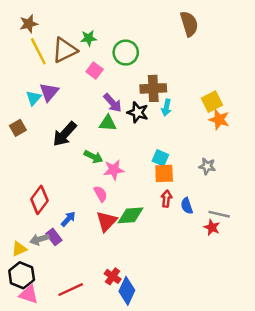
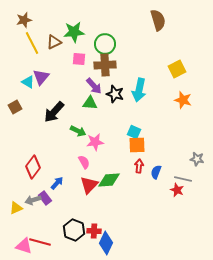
green star: (89, 38) -> (74, 32), size x1.5
brown triangle: (65, 50) -> (54, 42), size x0.7
pink square: (95, 70) -> (79, 59), turned -32
brown cross: (153, 88) -> (105, 65), moved
cyan triangle: (34, 98) -> (28, 82), turned -40
yellow square: (212, 102) -> (177, 69), moved
cyan arrow: (166, 108) -> (139, 90), size x1.6
gray star: (207, 166) -> (197, 159), moved
blue semicircle: (187, 206) -> (156, 172), turned 40
black hexagon: (22, 275) -> (74, 230), moved
red cross: (113, 276) -> (94, 231), turned -32
red line: (71, 290) -> (40, 242), moved, turned 40

